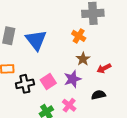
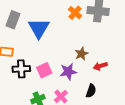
orange cross: (79, 36) -> (75, 13), moved
black semicircle: (98, 95) -> (91, 91), turned 112

